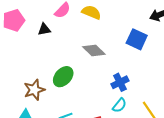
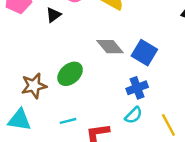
black triangle: (44, 29) -> (53, 15), turned -32
blue square: (137, 39) -> (144, 53), moved

